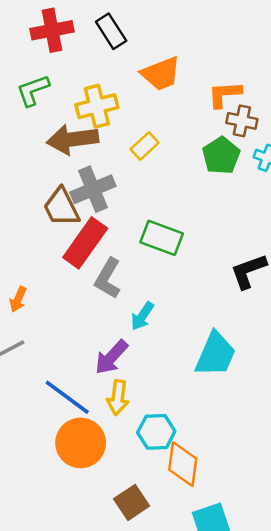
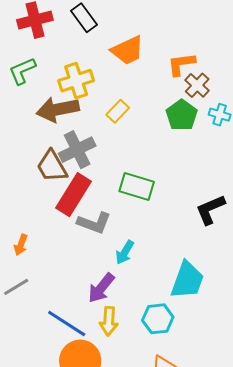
brown cross: (242, 121) -> (197, 85), turned 35
gray L-shape: (108, 278) -> (94, 223), turned -96
cyan hexagon: (156, 432) -> (158, 319), moved

